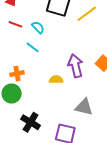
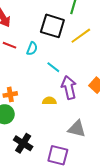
cyan semicircle: (38, 27) -> (32, 49), turned 64
cyan line: (33, 47) -> (53, 67), moved

